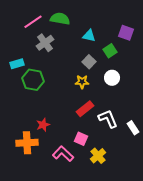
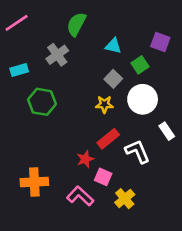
green semicircle: (60, 19) -> (76, 24), turned -72
pink line: (33, 22) -> (17, 23), moved
cyan rectangle: (17, 64) -> (19, 70), moved
white circle: (112, 78) -> (143, 99), size x1.5
red star: (43, 125) -> (85, 159), moved
white rectangle: (133, 128) -> (167, 131), moved

